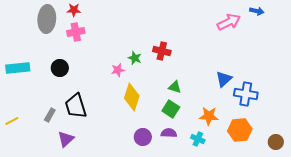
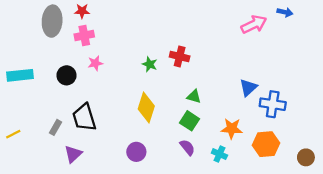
pink star: (118, 70) -> (95, 63), moved
purple semicircle: (169, 133) -> (187, 147), turned 49
purple circle: (143, 137) -> (136, 152), moved

